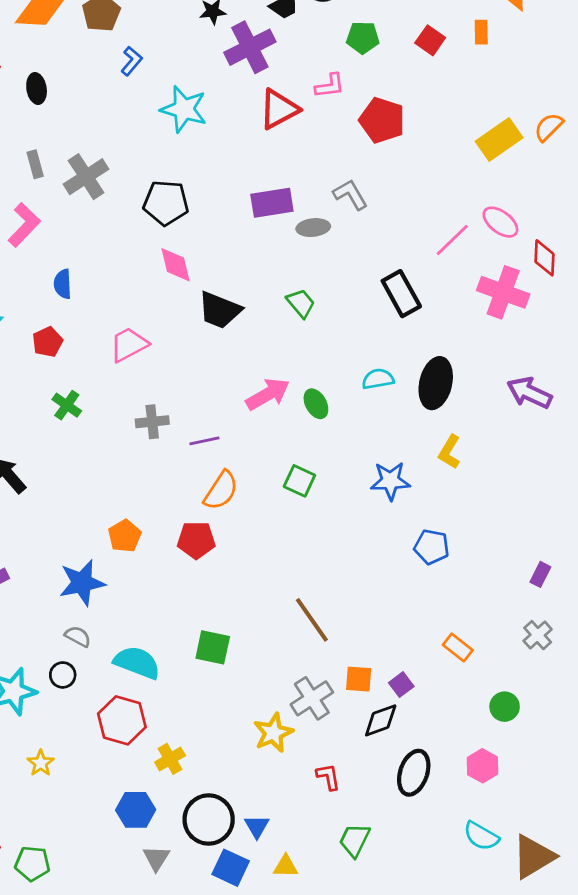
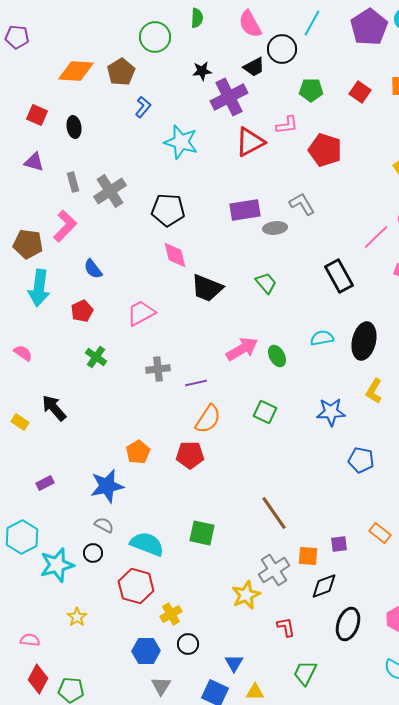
blue semicircle: (63, 284) -> (93, 269), turned -35
purple square: (401, 685) -> (339, 544), moved, turned 30
black circle: (209, 819) -> (188, 644), moved, size x0.6

